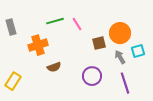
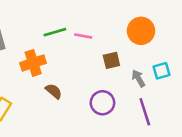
pink line: (77, 24) -> (83, 36), turned -48
orange circle: (120, 33) -> (141, 31), moved
brown semicircle: (54, 67) -> (54, 91), turned -120

